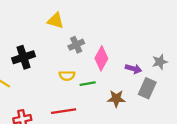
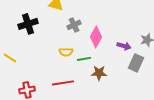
black cross: (23, 57) -> (28, 24), moved
brown star: (116, 99) -> (99, 73), moved

